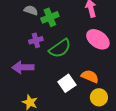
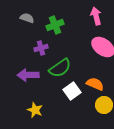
gray semicircle: (31, 10) -> (27, 18), moved
green semicircle: (60, 48) -> (60, 68), moved

